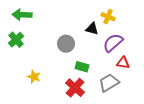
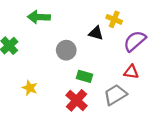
green arrow: (22, 15) -> (39, 17), moved
purple semicircle: (113, 43) -> (135, 41), moved

